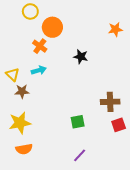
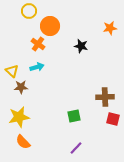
black star: (81, 57) -> (81, 46), moved
red square: (119, 125) -> (113, 119), turned 32
orange semicircle: (24, 149) -> (23, 142), turned 56

